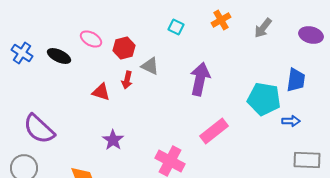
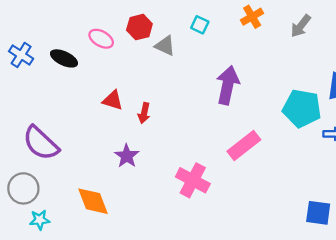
red hexagon: (124, 48) -> (139, 27), moved
gray triangle: (150, 66) -> (165, 46), moved
red arrow: (127, 80) -> (144, 113), moved

